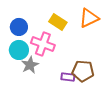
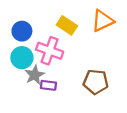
purple rectangle: (68, 77) -> (48, 85), moved

